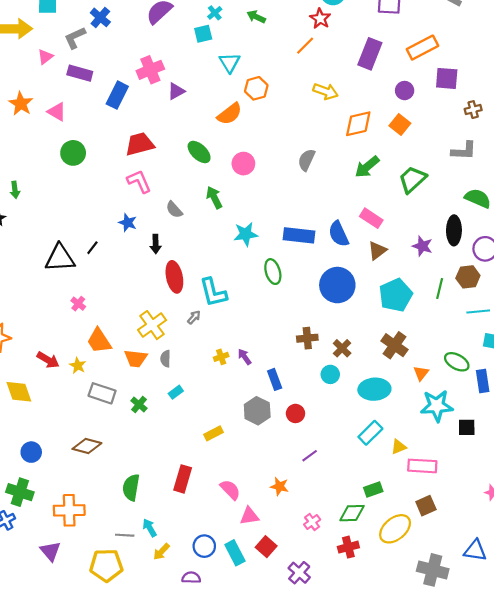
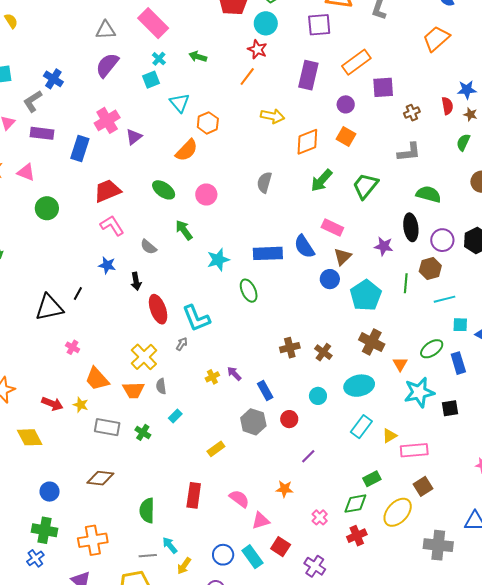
blue circle: (337, 285) -> (330, 279), moved, size x0.6
green ellipse: (457, 362) -> (432, 349), turned -55
cyan circle: (330, 374) -> (318, 396), moved

